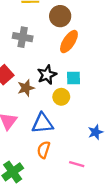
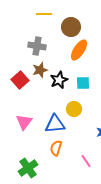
brown star: (26, 88) -> (40, 70), moved
yellow circle: (61, 97) -> (74, 109), moved
pink line: (77, 164) -> (86, 161), turned 40

